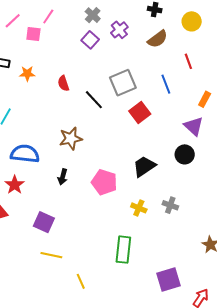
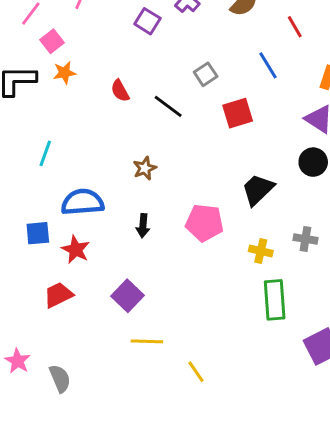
pink square: (33, 34) -> (52, 41), moved, turned -35
orange star: (27, 74) -> (64, 73), moved
gray square: (123, 83) -> (206, 74), size x0.6
red square: (140, 113) -> (238, 113), turned 30
brown star: (71, 138) -> (145, 168), size x0.7
purple square: (44, 222) -> (127, 296), turned 30
green rectangle: (123, 250) -> (275, 300), moved

